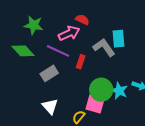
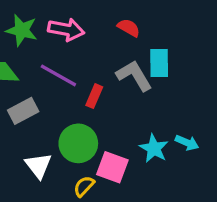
red semicircle: (82, 20) -> (129, 28), moved
pink arrow: (69, 33) -> (66, 30), moved, turned 30
gray rectangle: (49, 73) -> (23, 111), moved
green circle: (101, 90) -> (78, 143), moved

